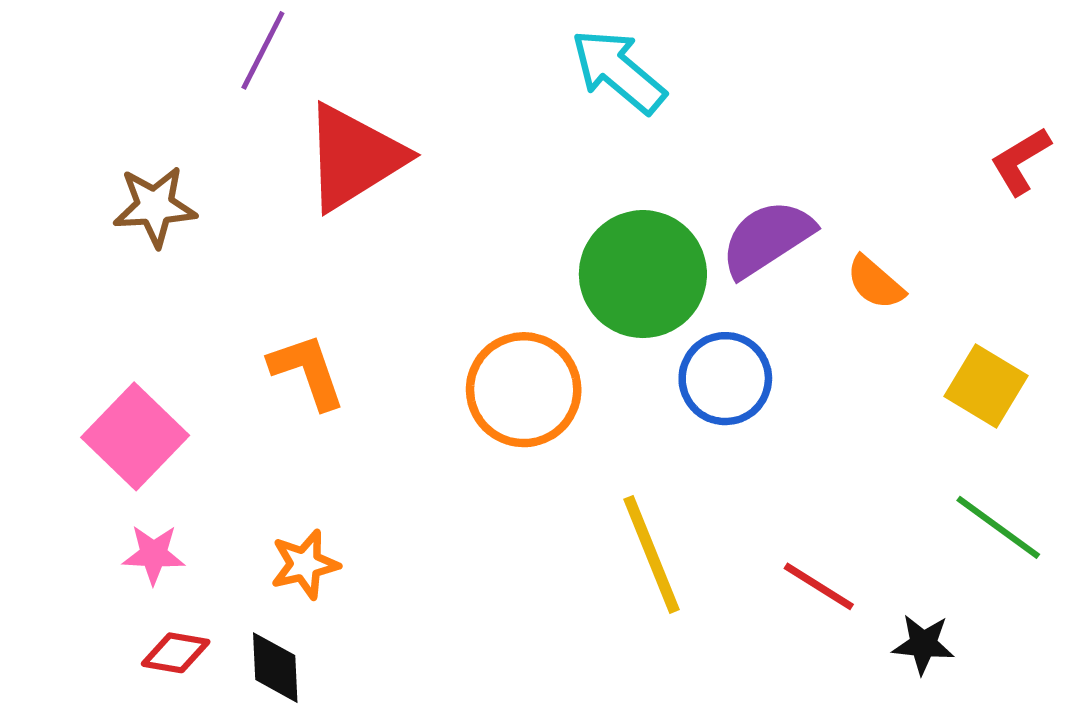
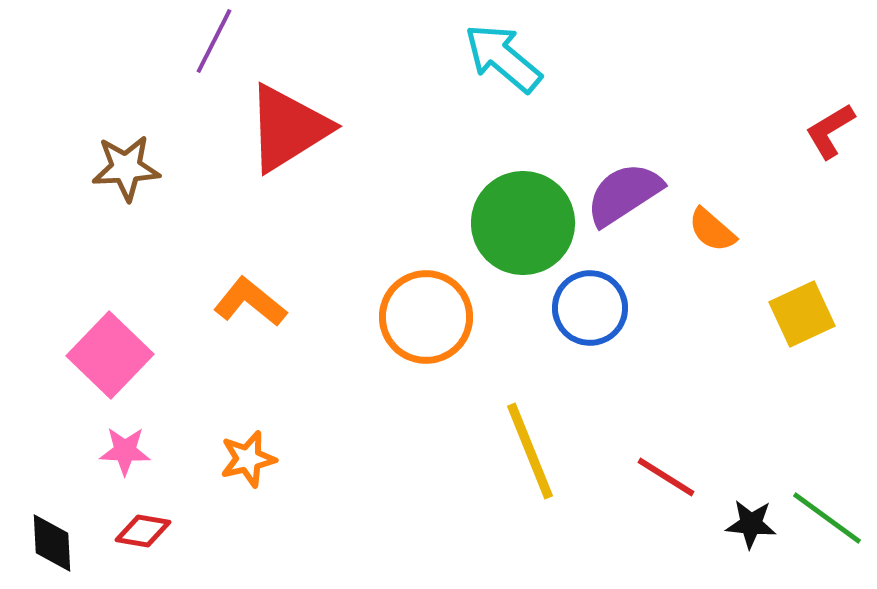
orange L-shape: (307, 371) -> (250, 302), turned -32
yellow square: (986, 386) -> (802, 314), turned 34
green line: (998, 527) -> (827, 518), moved
black diamond: (275, 668) -> (52, 543), moved

